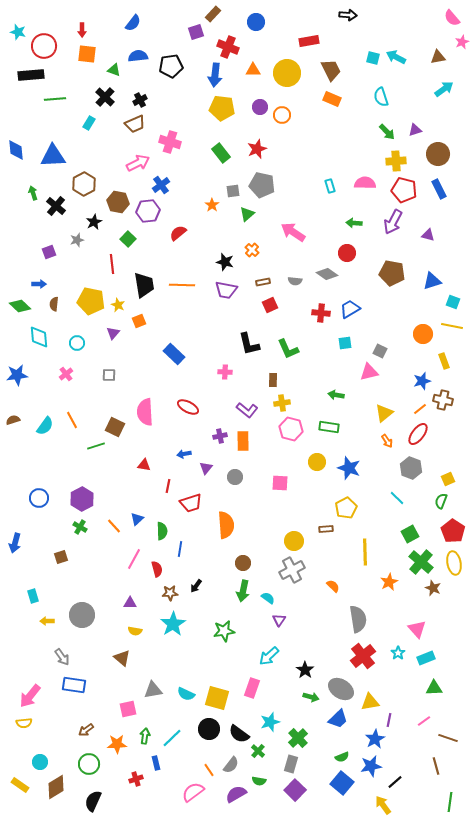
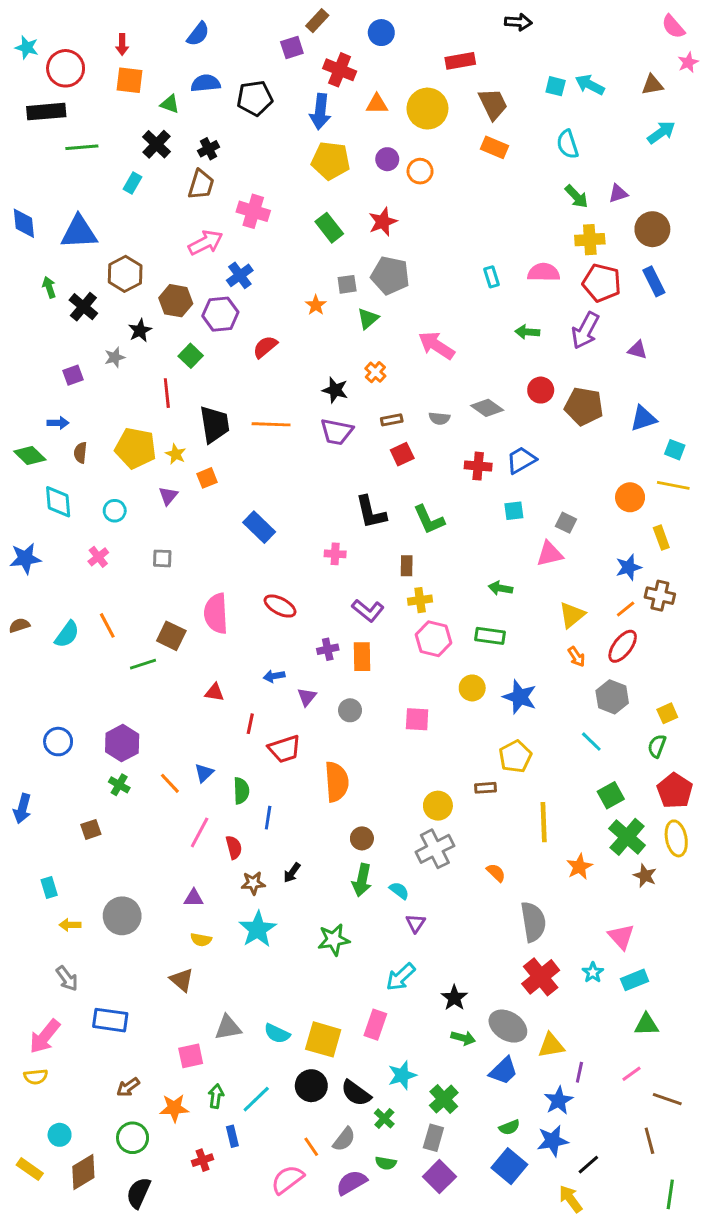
brown trapezoid: (135, 124) -> (201, 185), turned -50
red circle: (347, 253) -> (541, 390), moved
gray arrow: (62, 657) -> (67, 978), moved

